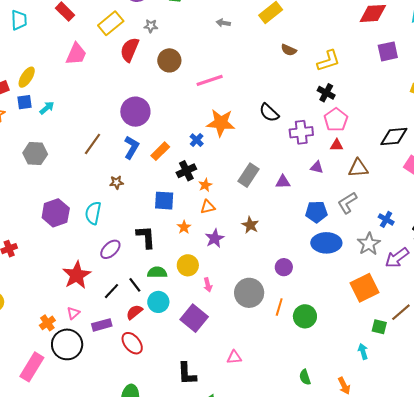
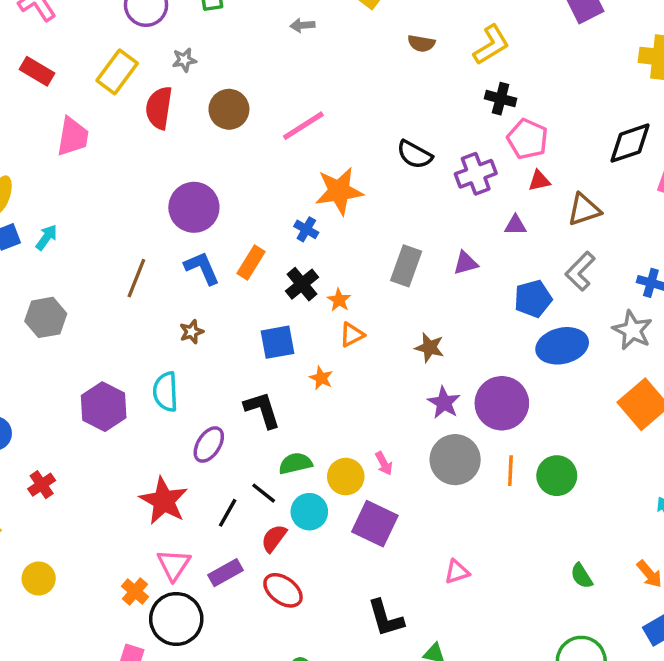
blue L-shape: (131, 147) -> (202, 268), turned -40
purple star: (215, 238) -> (444, 403), moved
yellow circle: (188, 265) -> (346, 477), moved
purple circle: (284, 267) -> (502, 403), size x1.8
pink triangle: (73, 313) -> (174, 565), size x1.5

